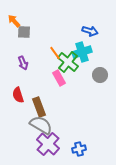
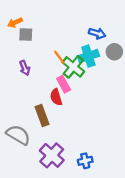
orange arrow: (14, 21) -> (15, 23), turned -72
gray circle: (100, 75) -> (114, 52), moved
red semicircle: (18, 95) -> (56, 97), moved
gray semicircle: (41, 125) -> (18, 135), moved

